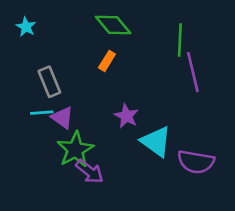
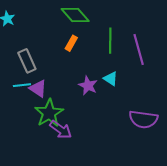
green line: (180, 40) -> (110, 41), moved
cyan triangle: (156, 142) -> (111, 79), moved, size x0.6

